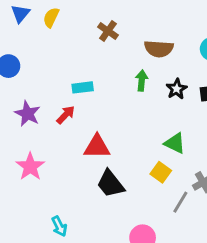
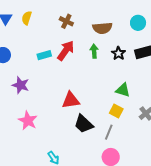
cyan rectangle: (83, 87) -> (44, 55), moved
red arrow: (66, 115) -> (66, 51), moved, size x1.5
gray line: (180, 202) -> (109, 132), moved

